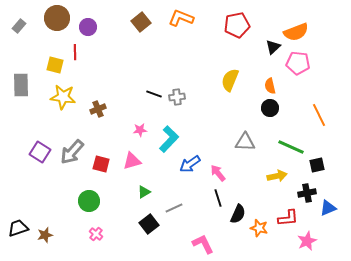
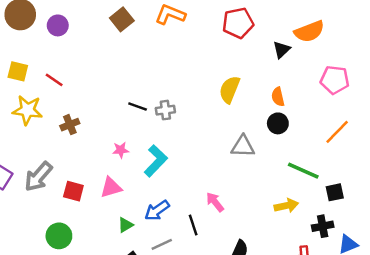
red line: (75, 52) -> (54, 80), moved, turned -56
pink pentagon: (298, 63) -> (335, 80), moved
orange line: (319, 115) -> (337, 132), turned 70
gray triangle: (245, 142) -> (243, 146), moved
blue arrow: (190, 164) -> (157, 210), moved
black line: (218, 198) -> (193, 225), moved

